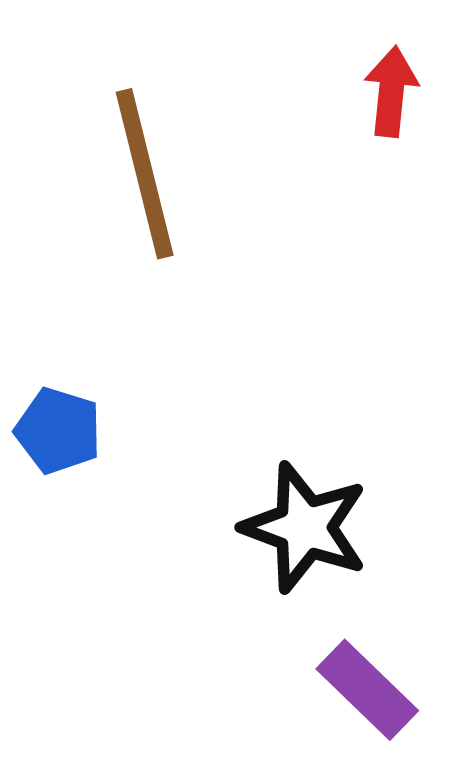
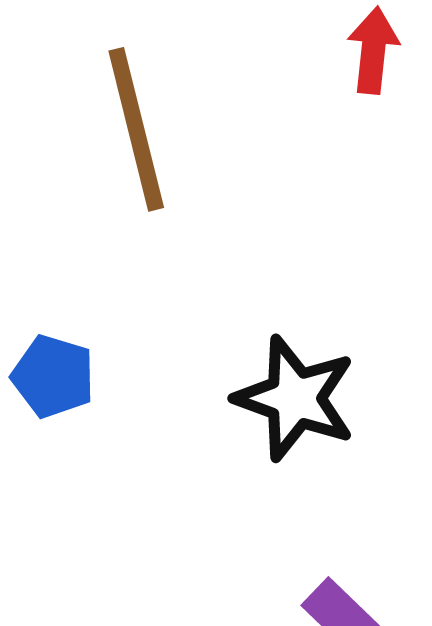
black star: (305, 527) -> (295, 398), moved

